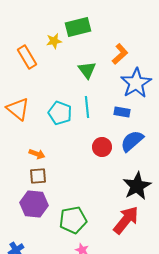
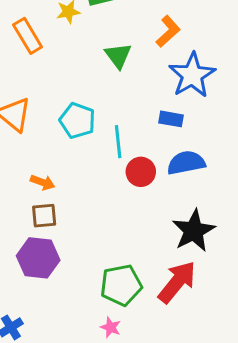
cyan line: (87, 107) -> (118, 142), moved
blue semicircle: (132, 141) -> (186, 163), turned 30
green pentagon: (73, 220) -> (121, 285), moved

